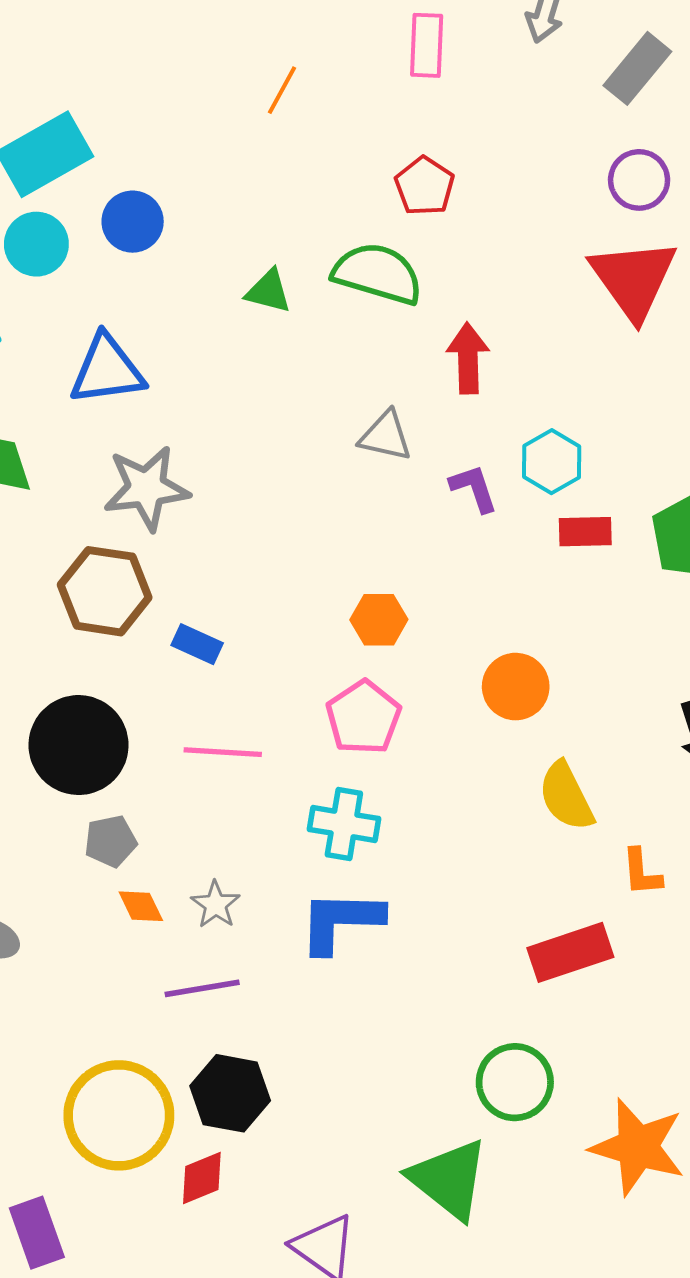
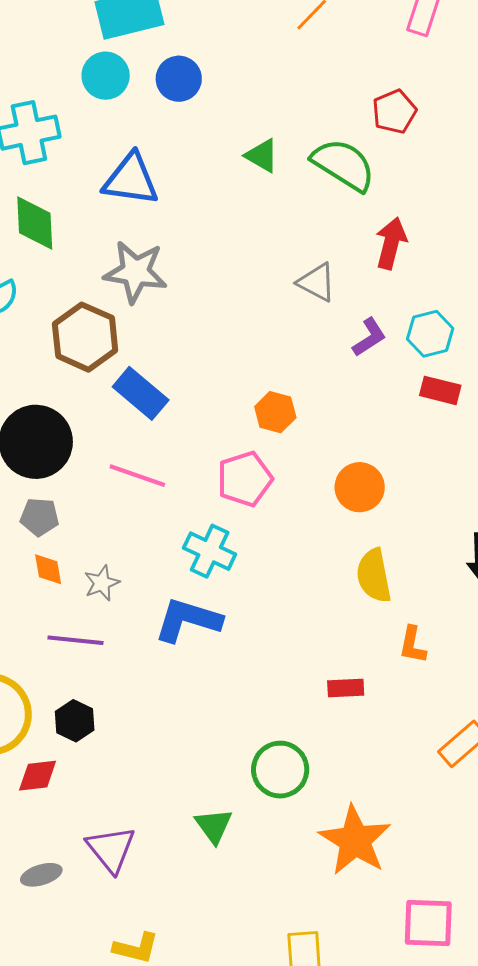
purple L-shape: (474, 488) -> (369, 337), turned 60
blue rectangle: (197, 644) -> (141, 393), size x1.5
red rectangle: (570, 952) -> (346, 688), size x0.6
black hexagon: (230, 1093) -> (75, 721), size x0.7
green triangle: (449, 1179) -> (214, 826), size x0.6

